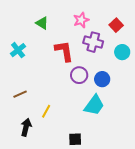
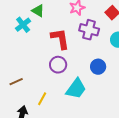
cyan cross: (18, 50) -> (23, 25), moved
purple circle: (79, 75) -> (58, 65), moved
cyan trapezoid: (94, 105) -> (76, 89), moved

